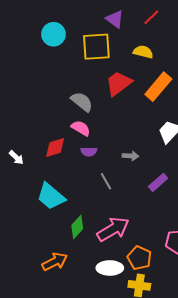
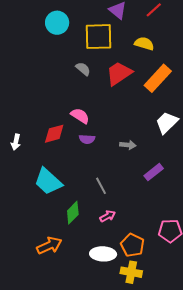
gray semicircle: (82, 102) -> (83, 69), moved, size x0.7
white arrow: (16, 158) -> (16, 142), turned 56
gray line: (106, 181) -> (101, 186), moved
pink arrow: (113, 229) -> (108, 216), size x0.5

